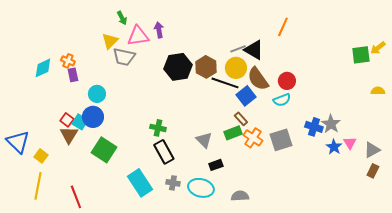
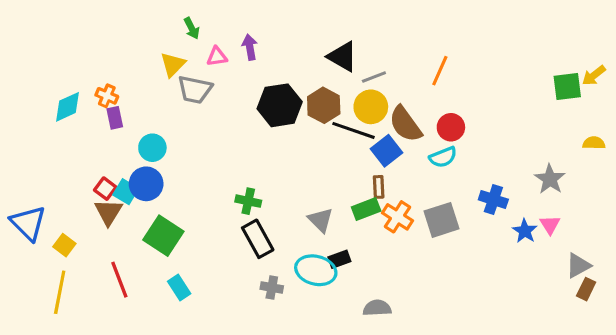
orange line: (283, 27) -> (440, 71), moved
pink triangle: (138, 36) -> (217, 57), size x0.6
black triangle: (254, 50) -> (343, 57), moved
brown rectangle: (241, 119) -> (379, 187), turned 40
gray star: (331, 124) -> (550, 179), moved
gray triangle: (372, 150) -> (578, 266), moved
brown rectangle: (373, 171) -> (586, 289), moved
cyan rectangle: (140, 183) -> (179, 288), moved, size x0.6
cyan ellipse: (201, 188) -> (316, 270), moved
red line: (76, 197) -> (119, 280), moved

